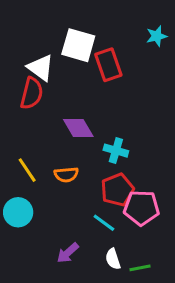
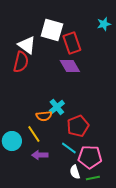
purple diamond: (78, 128) -> (70, 66), moved
cyan cross: (116, 151) -> (57, 107), moved, turned 35
yellow line: (27, 170) -> (34, 134), moved
pink pentagon: (142, 208) -> (90, 157), moved
purple arrow: (68, 253) -> (40, 155), moved, turned 42

